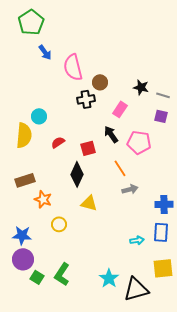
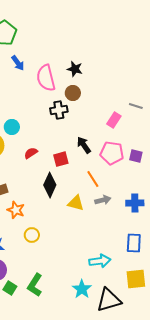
black star: (141, 87) -> (75, 69), moved
pink rectangle: (120, 109) -> (114, 120), moved
purple square: (161, 116) -> (136, 156), moved
yellow triangle: (89, 203) -> (76, 203), moved
blue cross: (164, 204) -> (135, 203), moved
cyan arrow: (137, 240) -> (100, 261), moved, size x1.5

